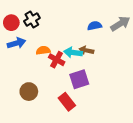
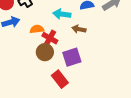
cyan arrow: (73, 52) -> (62, 14), moved
brown circle: (29, 92) -> (45, 52), moved

